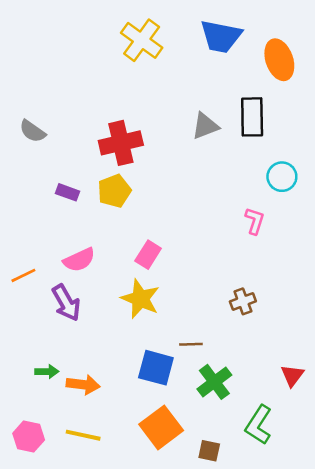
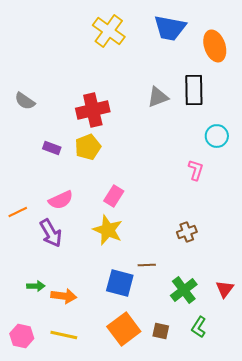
green cross: (214, 382) -> (184, 290), moved
green L-shape: (259, 425) -> (199, 327), size x0.7
brown square: (209, 451) -> (161, 331), moved

